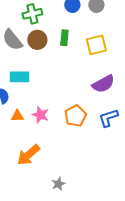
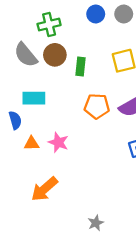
green rectangle: (64, 38) -> (81, 67), moved
orange pentagon: (75, 116) -> (97, 106), moved, turned 30
gray star: (58, 184) -> (96, 223), moved

